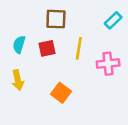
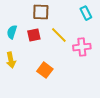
cyan rectangle: (113, 20) -> (86, 13), turned -72
yellow line: (79, 48) -> (59, 35), turned -54

